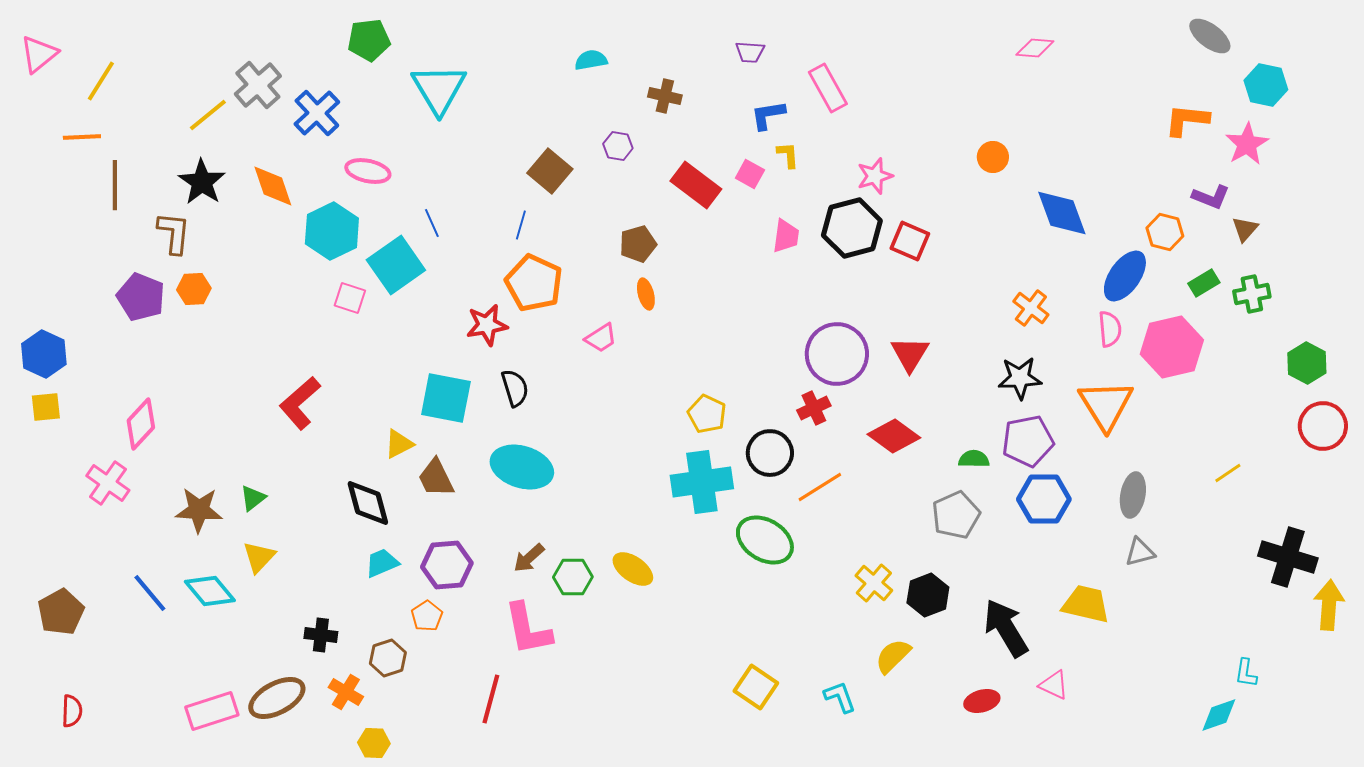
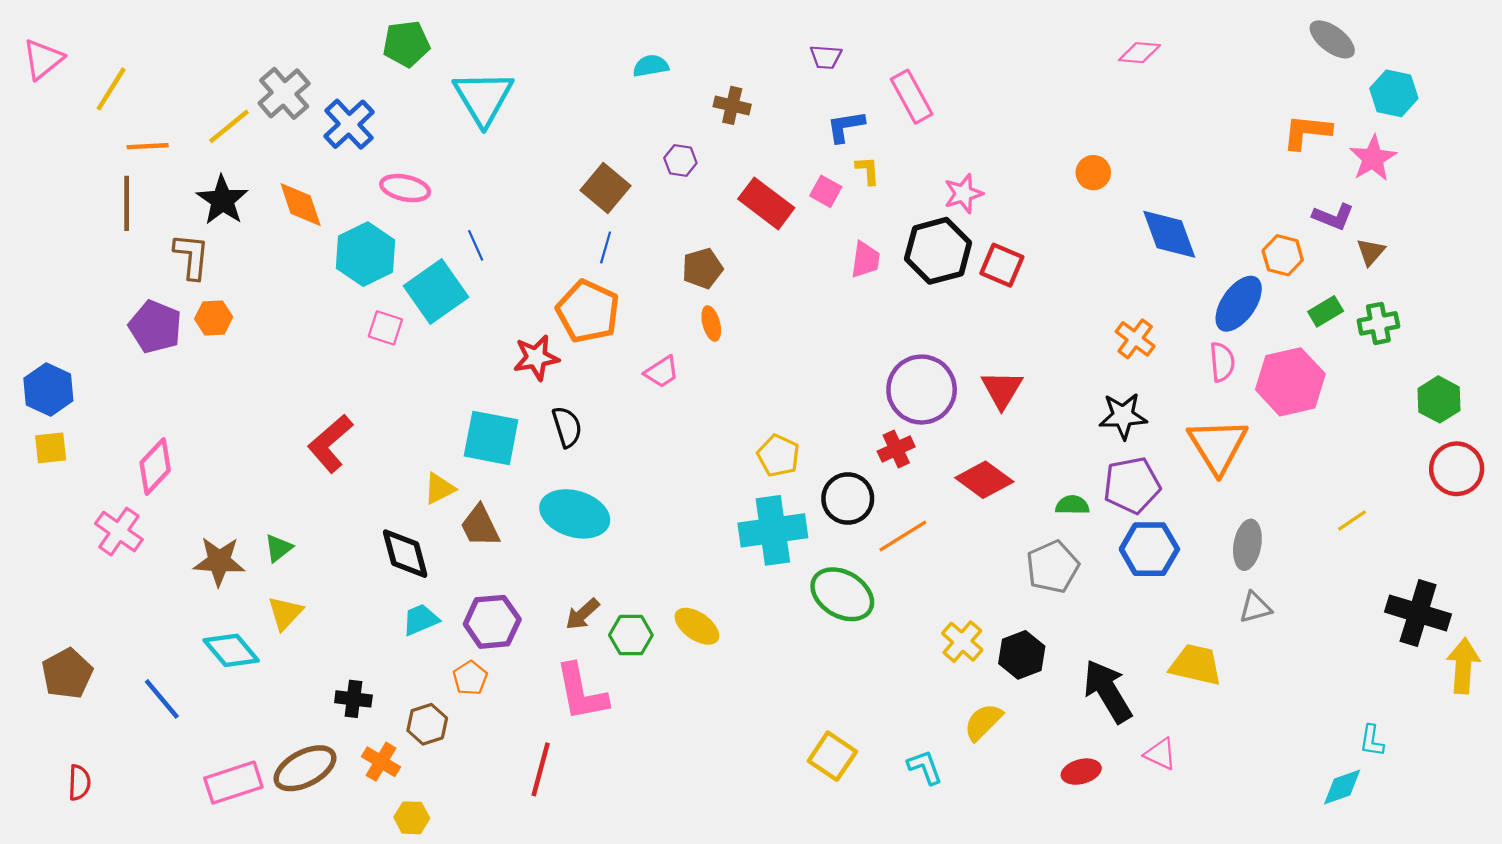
orange line: (82, 137) -> (148, 146), moved
blue line: (521, 225) -> (606, 247), moved
blue line: (150, 593) -> (162, 699), moved

